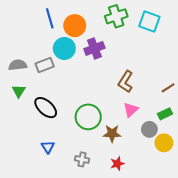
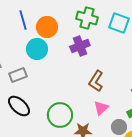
green cross: (116, 16) -> (87, 18), turned 35
purple cross: (94, 48) -> (80, 46), moved
gray rectangle: (45, 65) -> (18, 75), moved

